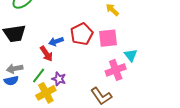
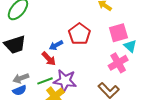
pink square: (108, 38) -> (118, 33), moved
green line: (39, 76) -> (45, 81), turned 42
purple star: (59, 79) -> (65, 81), size x1.6

